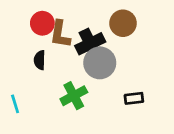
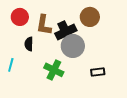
red circle: (42, 23) -> (20, 17), moved
green cross: (74, 96) -> (54, 70), turned -36
cyan line: (15, 104) -> (11, 65), moved, turned 32

